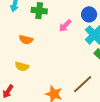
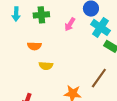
yellow semicircle: (22, 66) -> (46, 66), moved

